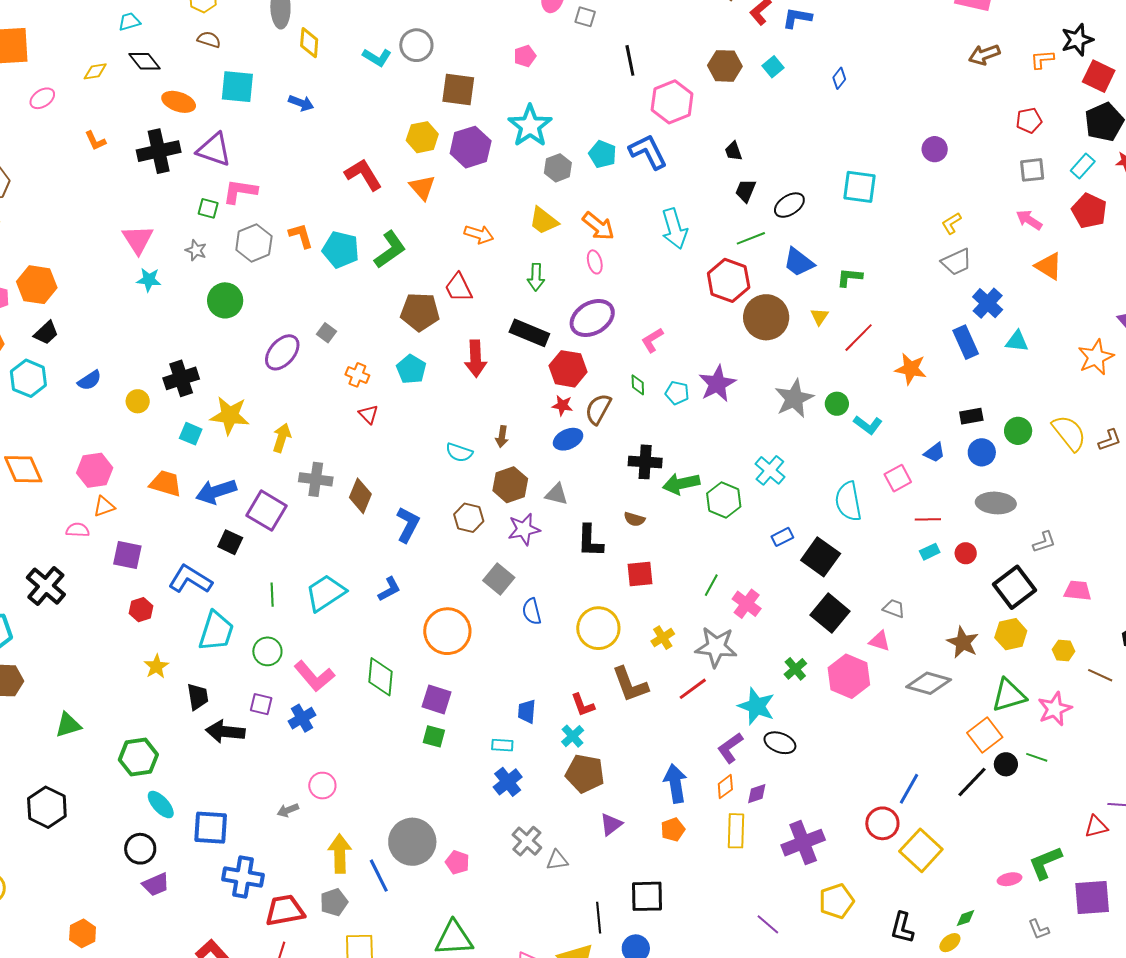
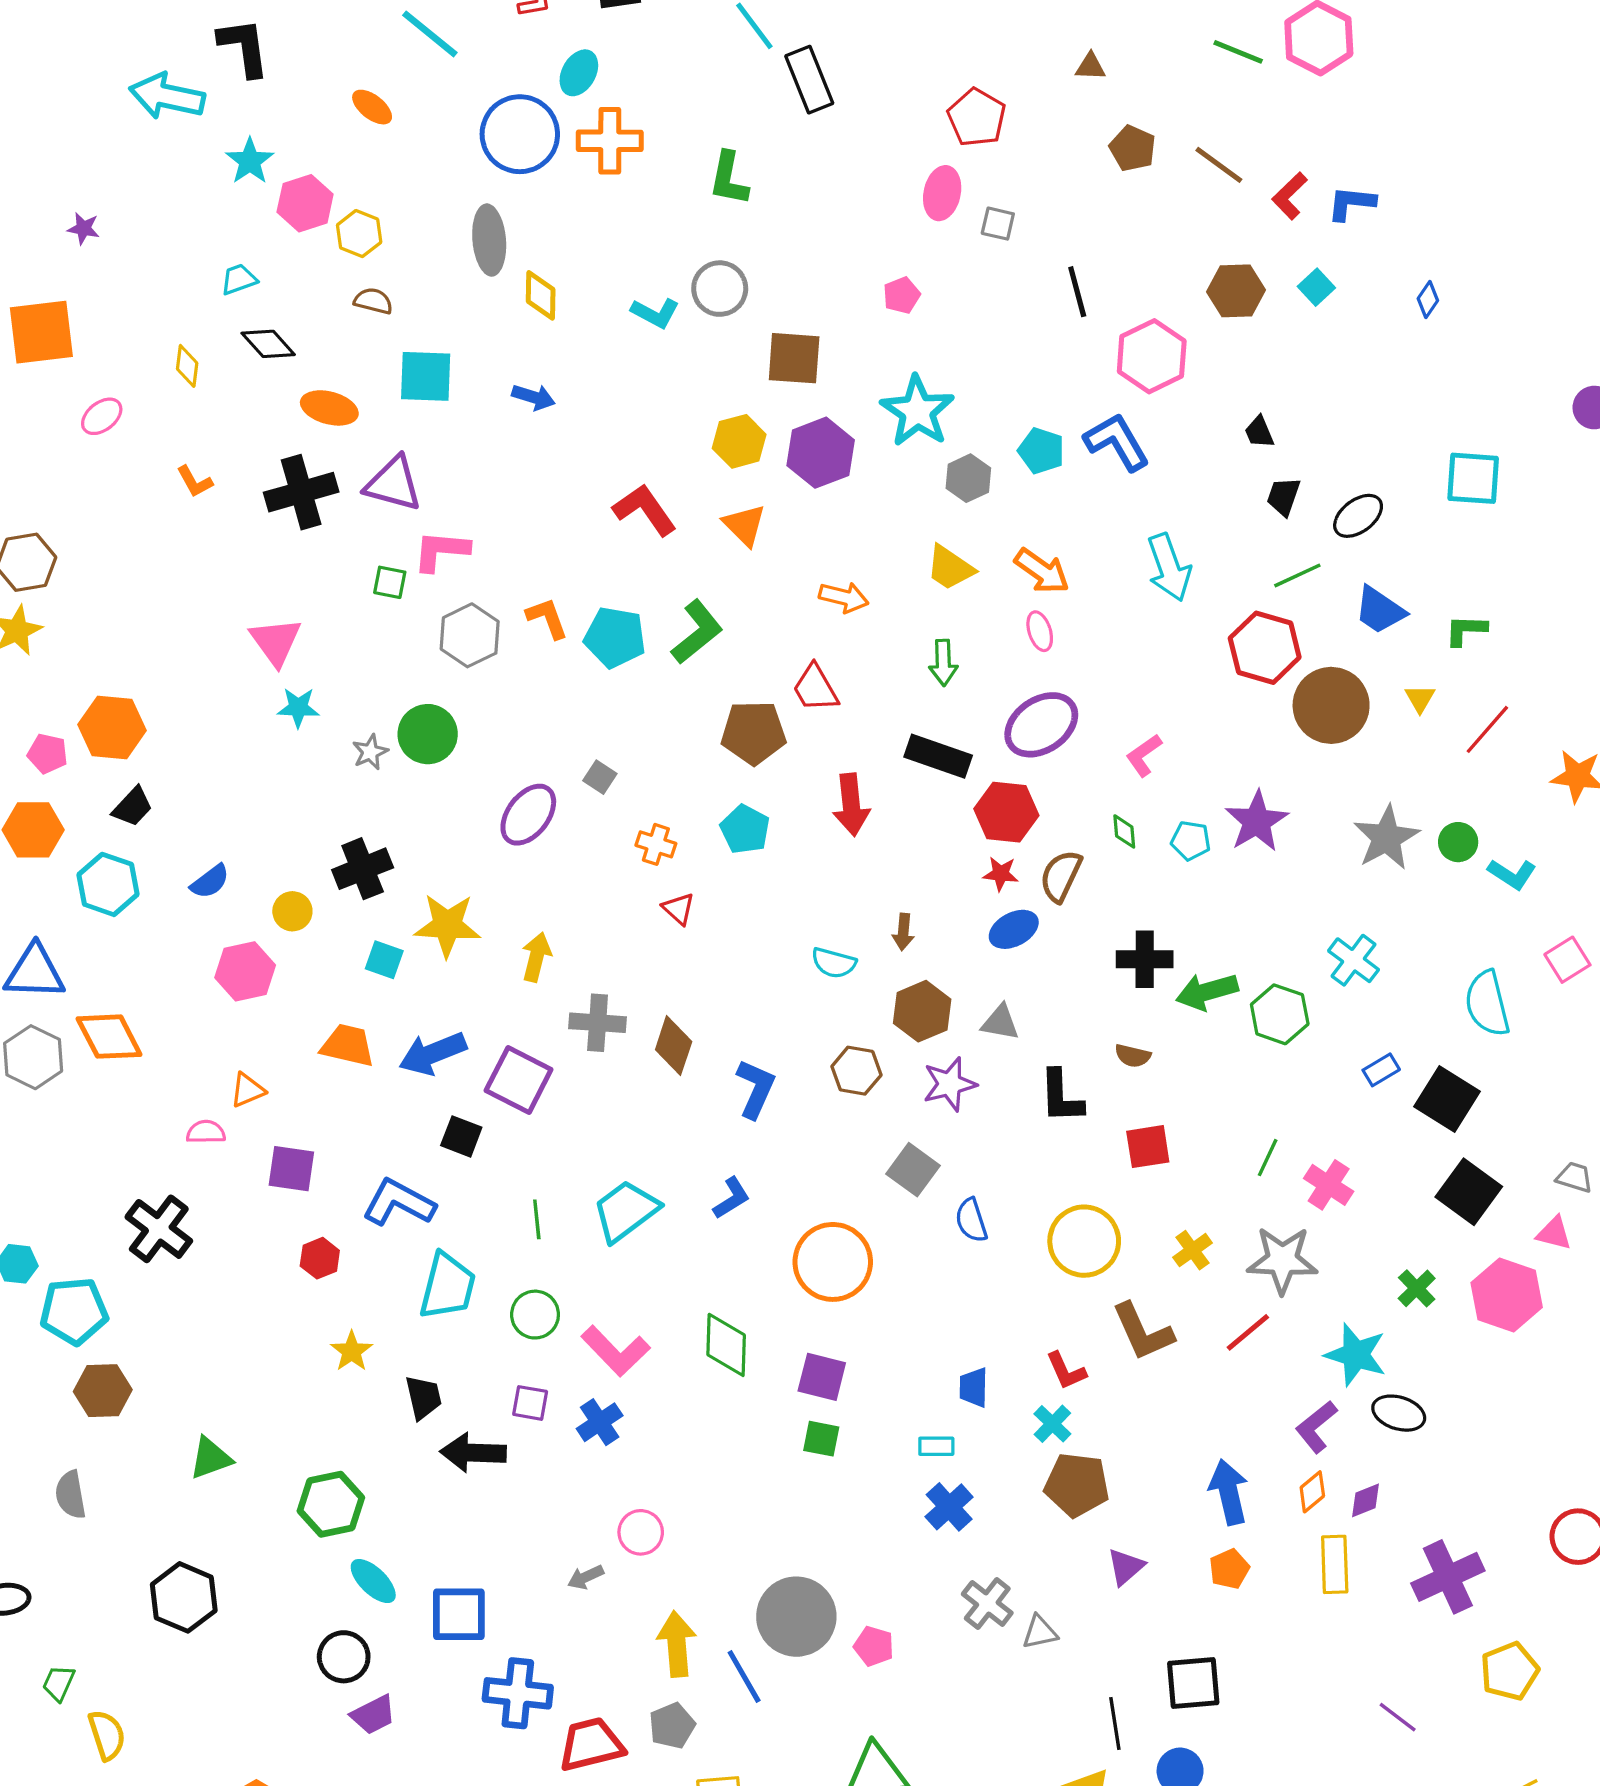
yellow diamond: (95, 71) -> (187, 366), turned -70
gray star: (196, 250) -> (370, 752), moved, turned 30
pink hexagon: (95, 470) -> (245, 971), moved

